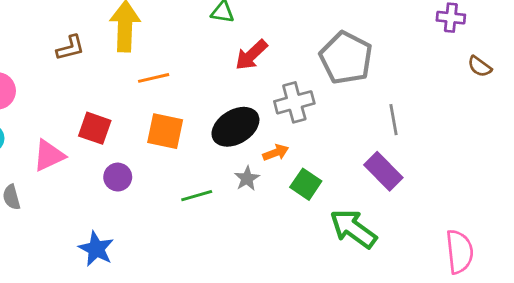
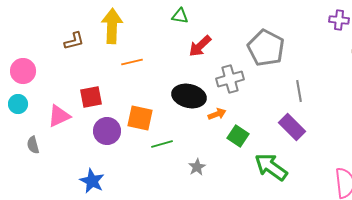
black ellipse: (235, 127) -> (189, 96), turned 44
red square: (95, 128) -> (91, 97), turned -30
orange square: (165, 131) -> (140, 118), moved
purple circle: (118, 177) -> (107, 131), size x1.4
gray star: (247, 178) -> (197, 167), moved

